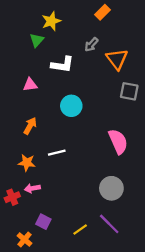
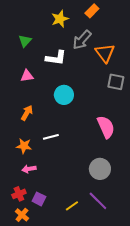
yellow star: (51, 21) -> (60, 19), moved
green triangle: (37, 40) -> (25, 41), moved
gray arrow: (91, 45) -> (82, 40), size x1.5
red cross: (12, 197) -> (19, 194), moved

